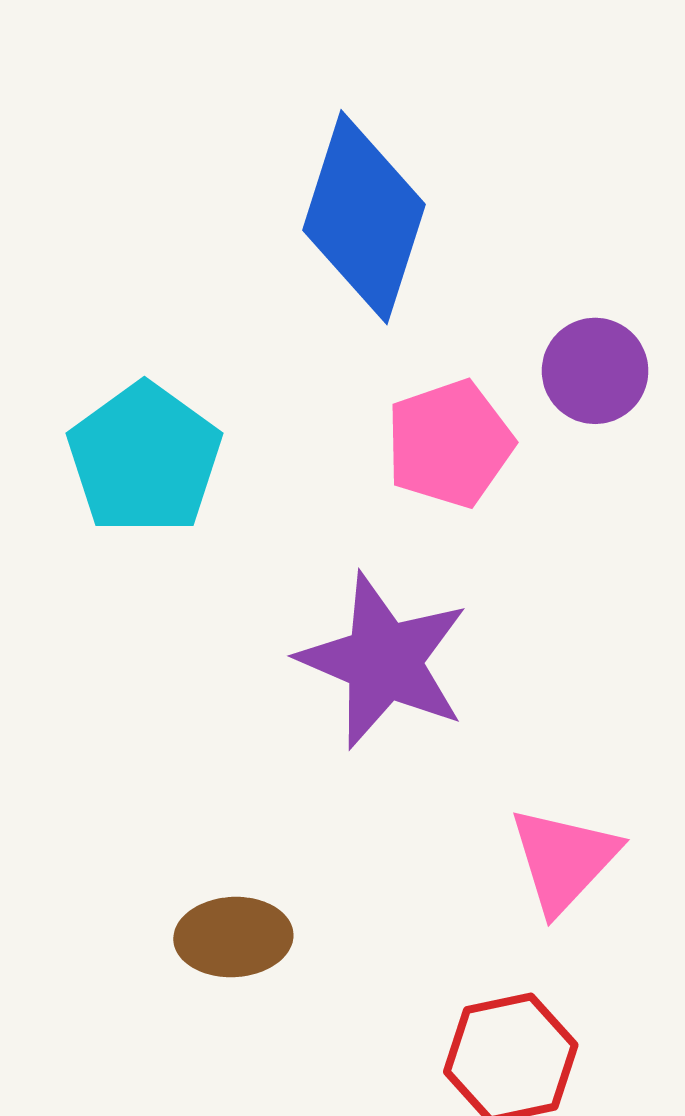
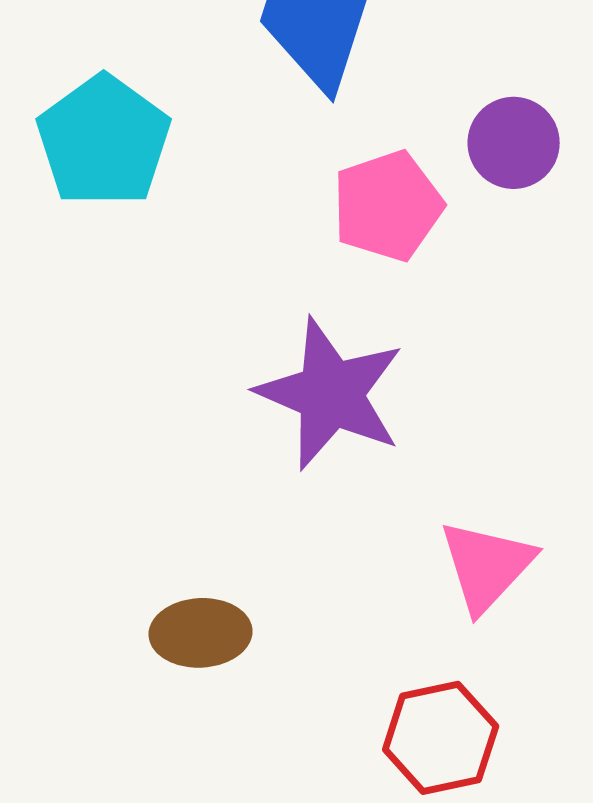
cyan pentagon: (144, 459) -> (104, 141), moved

